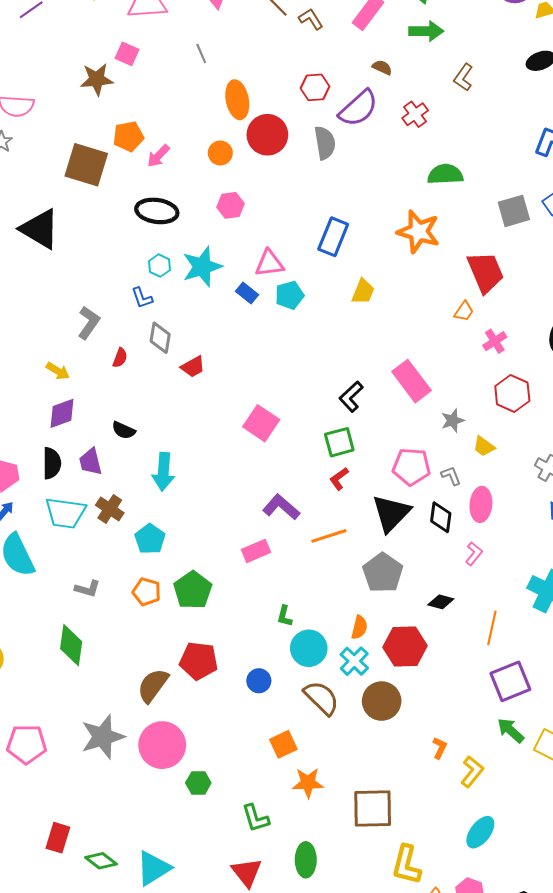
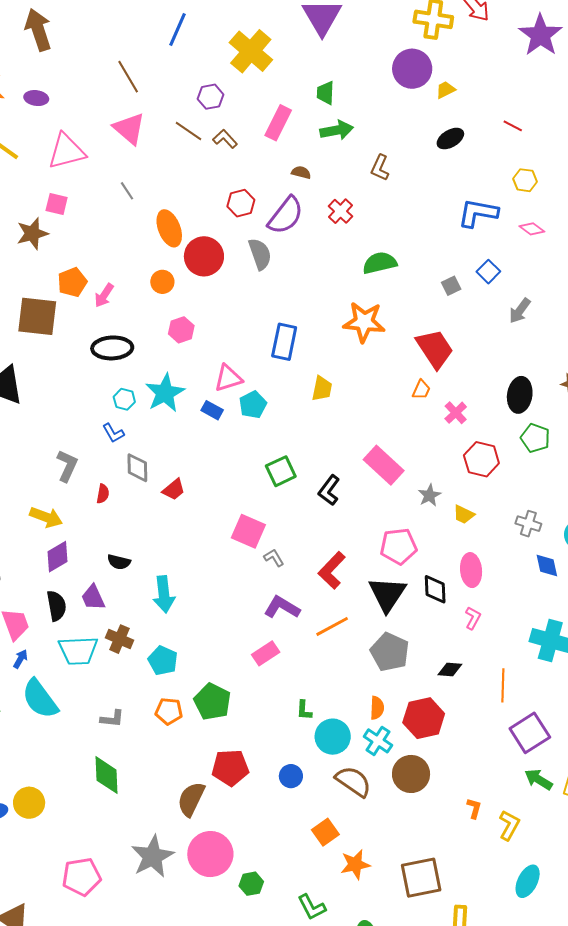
gray square: (514, 211) -> (451, 286), size x0.6
yellow arrow: (58, 371) -> (46, 517), size x1.4
green square: (339, 442) -> (281, 471), moved
gray L-shape: (451, 476) -> (274, 558), moved
red L-shape: (339, 479) -> (332, 570), size x1.6

